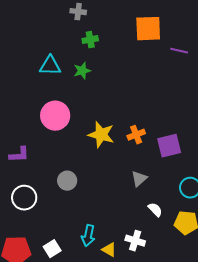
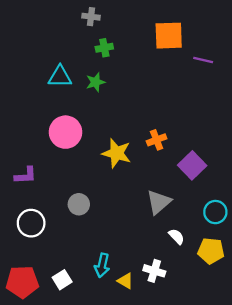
orange cross: (136, 135) -> (157, 140), moved
purple square: (169, 146) -> (192, 165), turned -30
gray triangle: (139, 179) -> (159, 202), size x1.4

